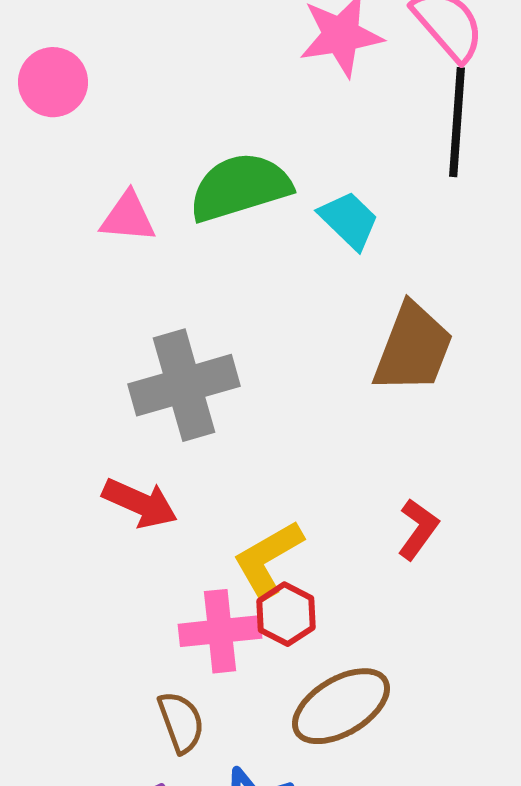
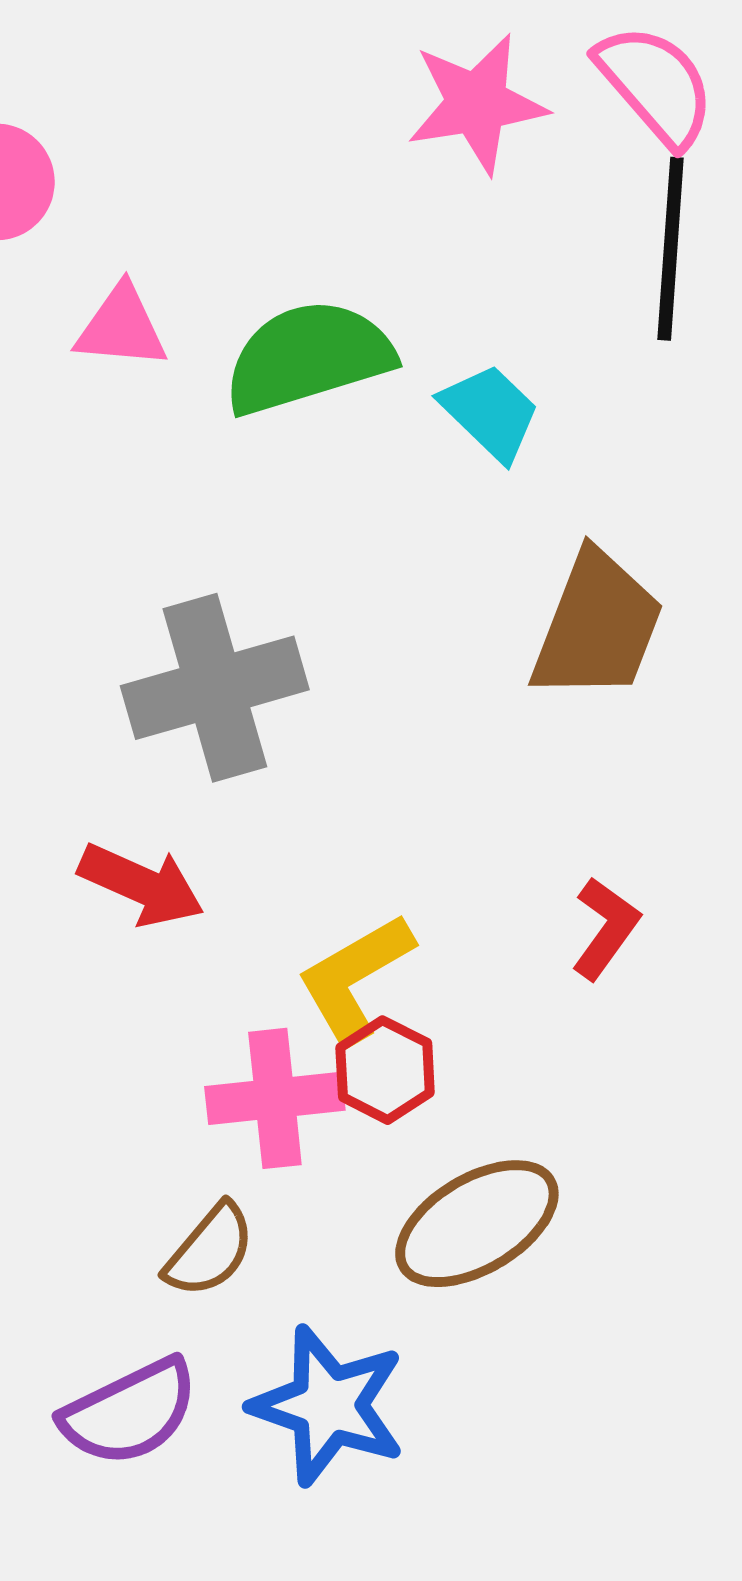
pink triangle: (128, 217) -> (121, 327), moved
brown semicircle: (181, 722) -> (210, 1250), turned 60

